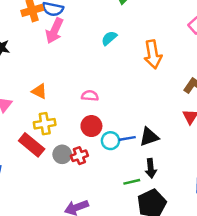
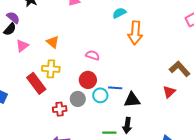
orange arrow: (153, 54) -> (135, 33), moved
blue line: (127, 138) -> (115, 88), moved
gray circle: (62, 154) -> (78, 99), moved
red cross: (79, 156) -> (60, 109), moved

